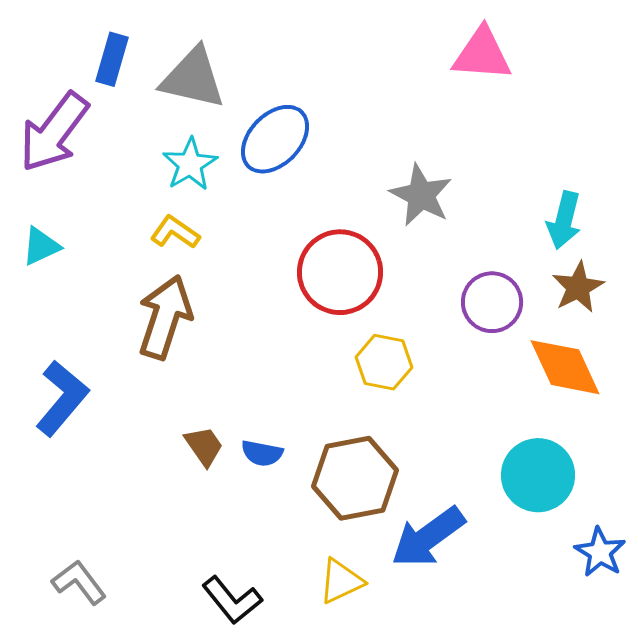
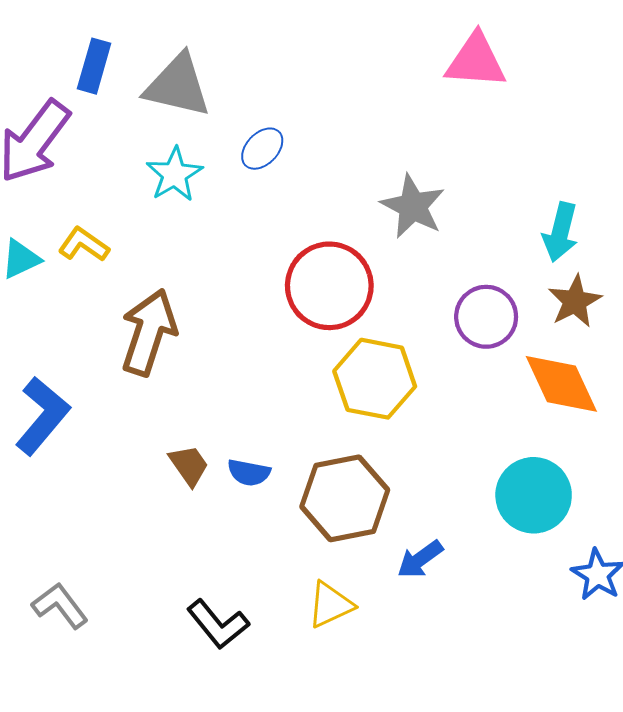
blue ellipse: (275, 139) -> (262, 149), size x0.6
yellow L-shape: (175, 232) -> (84, 245), moved
yellow hexagon: (384, 362) -> (375, 379), size x1.4
blue arrow: (428, 537) -> (420, 559), size x0.6

